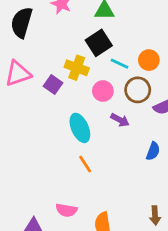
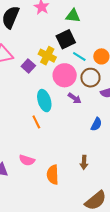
pink circle: (103, 91) -> (65, 75), size x1.5
orange line: (85, 164) -> (36, 122), moved
brown arrow: (155, 215) -> (84, 162), moved

